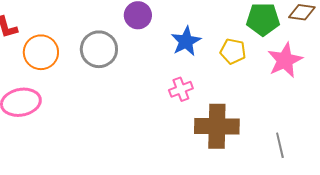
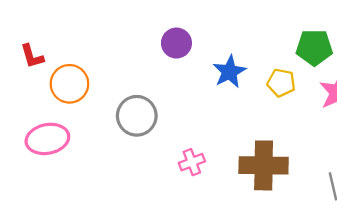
gray circle: (99, 49) -> (137, 116), moved
pink cross: (181, 89) -> (192, 162), moved

